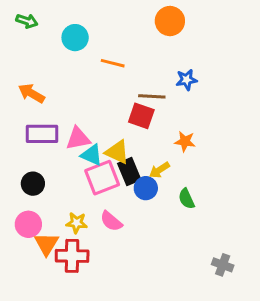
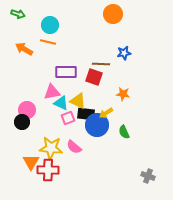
orange line: (113, 63) -> (48, 42), moved
orange arrow: (31, 93) -> (24, 49), moved
purple rectangle: (42, 134) -> (66, 72), moved
black rectangle: (129, 172) -> (86, 114), turned -60
pink square: (102, 178) -> (68, 118), size x0.6
blue circle: (146, 188) -> (97, 125), size x1.5
yellow star: (77, 223) -> (51, 148), size x1.6
pink circle: (28, 224) -> (27, 110), moved

